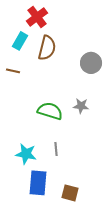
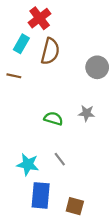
green semicircle: (50, 111) -> (53, 119), size x0.7
gray line: (56, 149) -> (60, 159), turned -32

